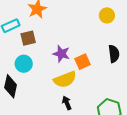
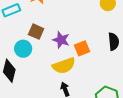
brown square: (28, 38) -> (36, 32), moved, turned 35

